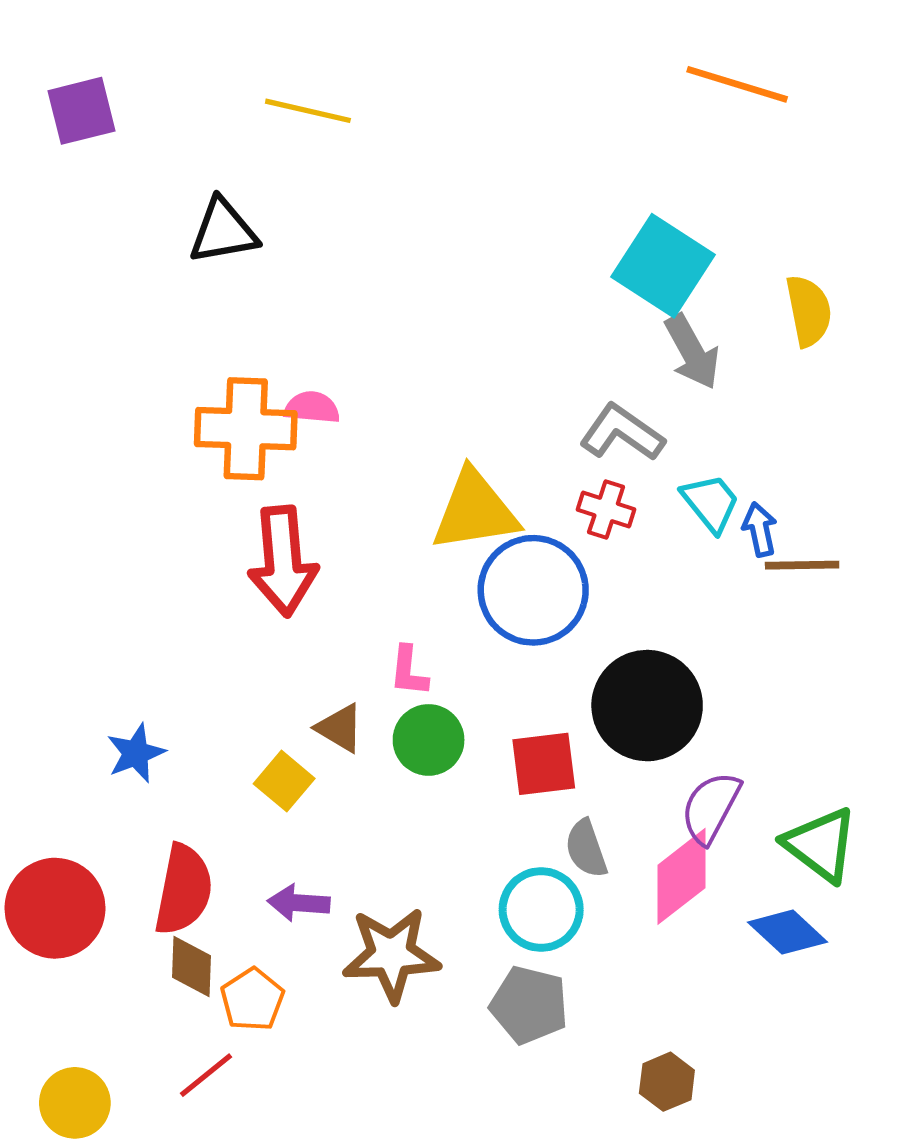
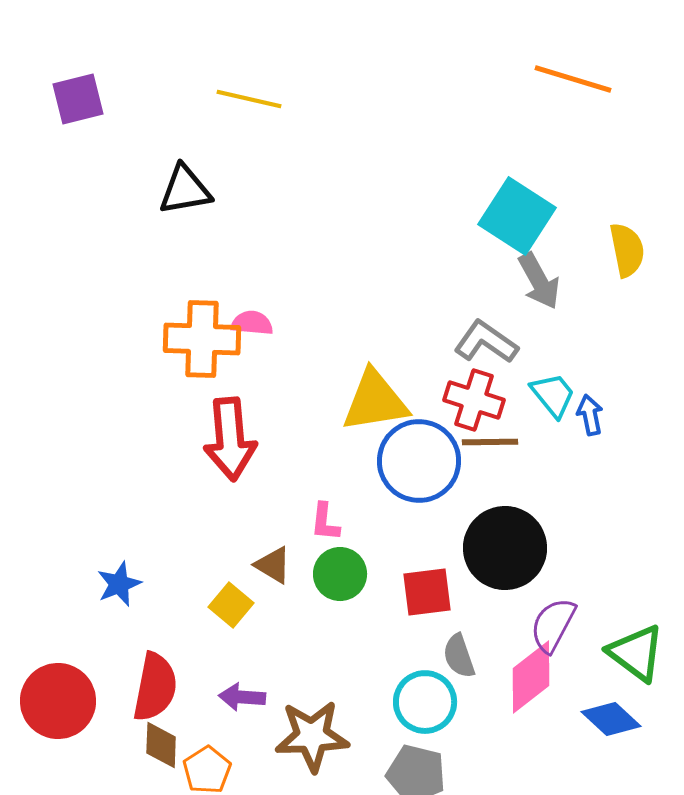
red cross: (606, 509) -> (474, 400), size x1.4
brown line: (802, 565) -> (490, 442), moved

